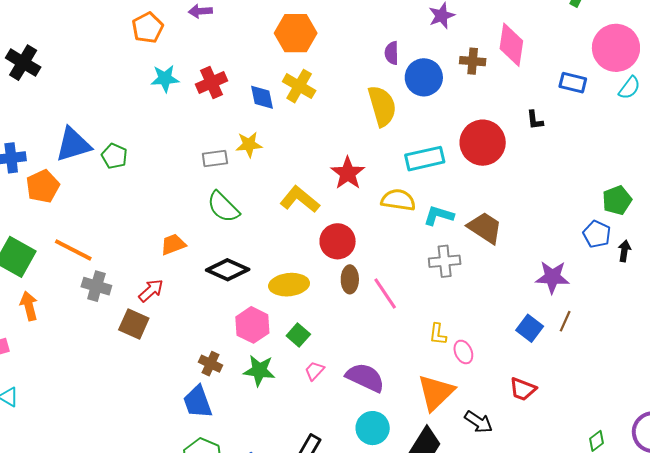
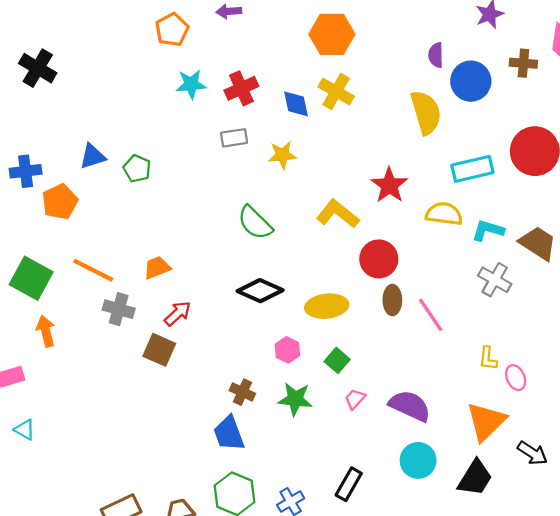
blue triangle: (73, 145) -> (93, 156), size x0.7
gray rectangle: (215, 158) -> (234, 138), moved
orange trapezoid: (173, 244) -> (157, 268), moved
gray cross: (445, 261) -> (495, 280), turned 36
pink hexagon: (252, 325) -> (287, 350), size x0.7

